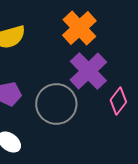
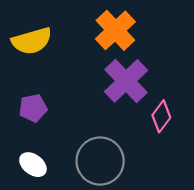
gray circle: (56, 104) -> (100, 161), moved

